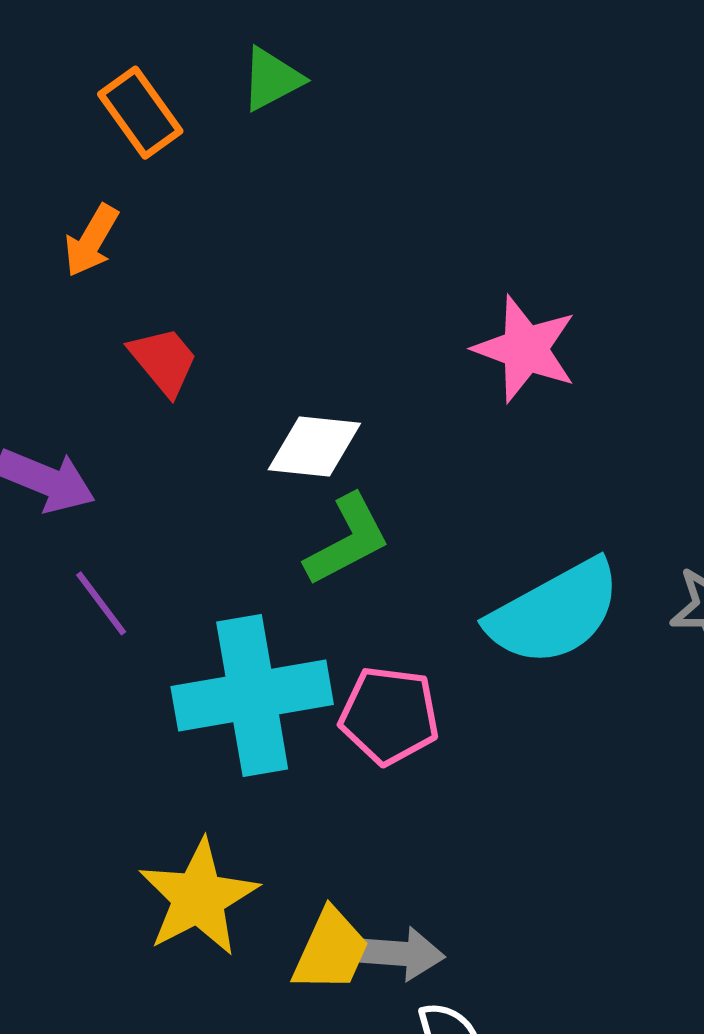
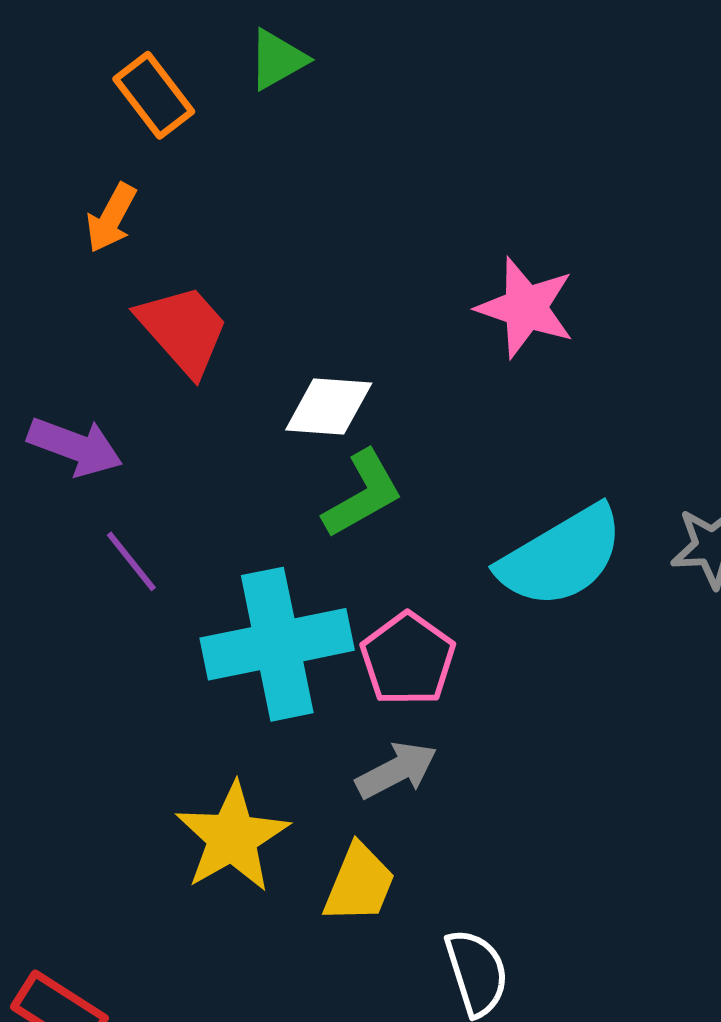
red trapezoid: (164, 361) -> (183, 330), size x1.4
pink pentagon: (389, 715) -> (408, 659), turned 30
gray arrow: (400, 954) -> (396, 770), moved, turned -30

